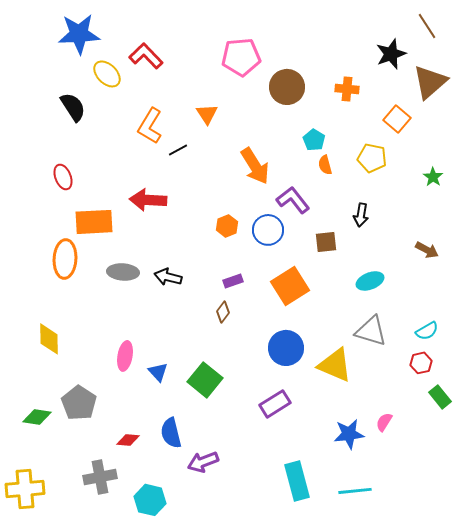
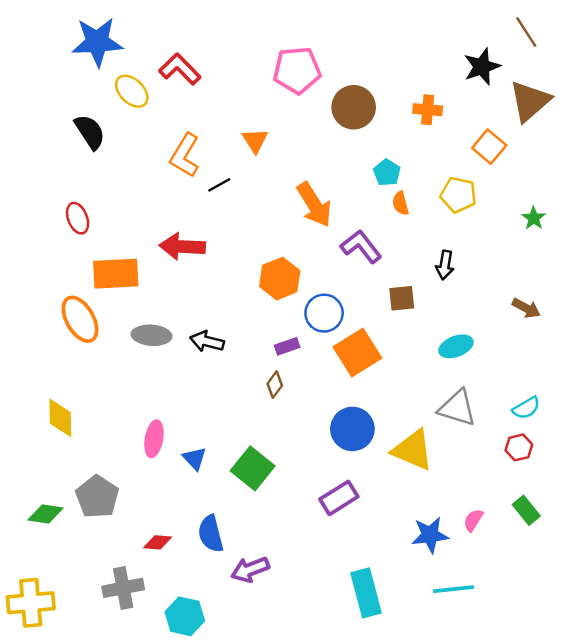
orange hexagon: (227, 226) -> (280, 279), size x1.5
blue circle: (268, 230) -> (324, 313), moved
orange ellipse: (65, 259) -> (80, 319), turned -33
green rectangle: (440, 397) -> (526, 510), moved
cyan line: (355, 491) -> (453, 589), moved

